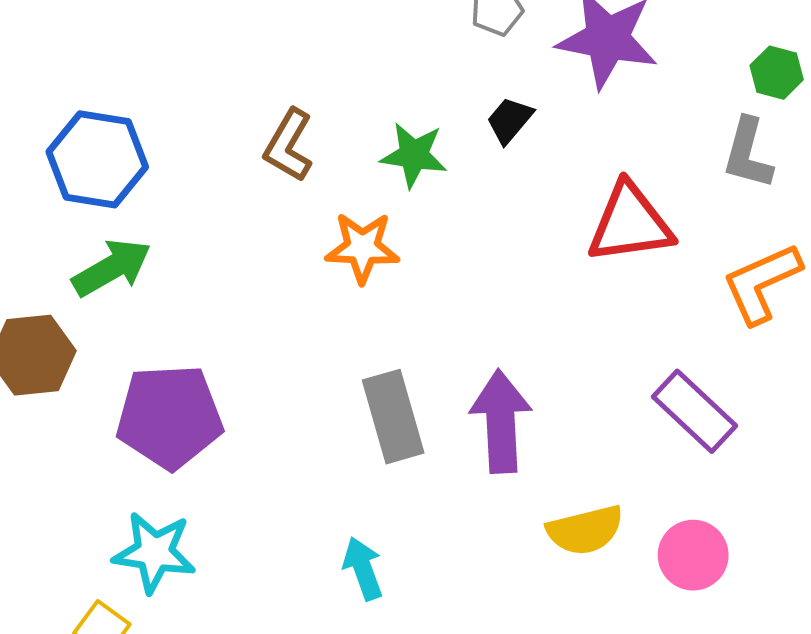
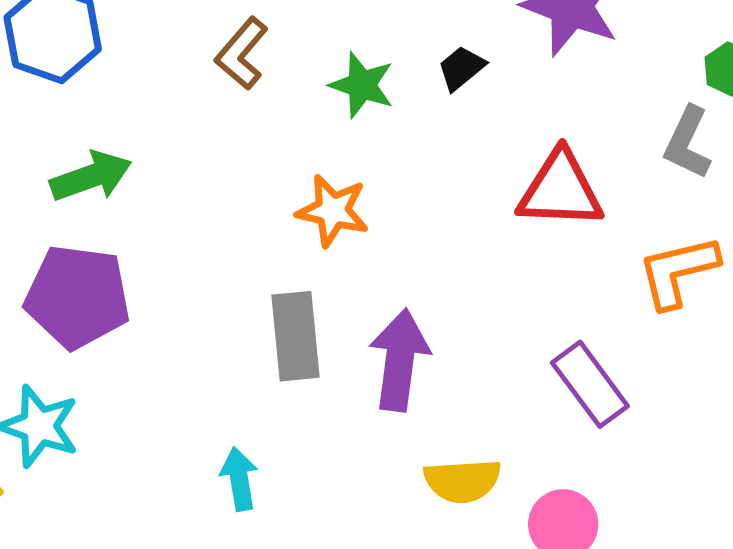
orange star: (362, 248) -> (333, 211), moved
green arrow: (112, 268) -> (91, 176), moved

